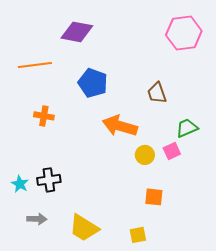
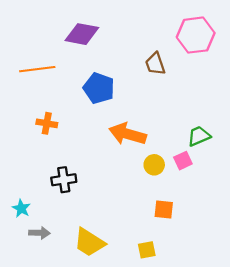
brown trapezoid: (157, 93) -> (155, 64), moved
black cross: (49, 180) -> (64, 180), moved
cyan star: (20, 184) -> (21, 208), moved

